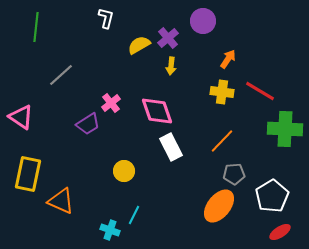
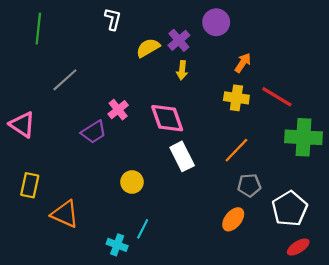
yellow rectangle: (28, 174) -> (30, 185), size x0.7
orange ellipse: (219, 206) -> (233, 219), size x0.7

